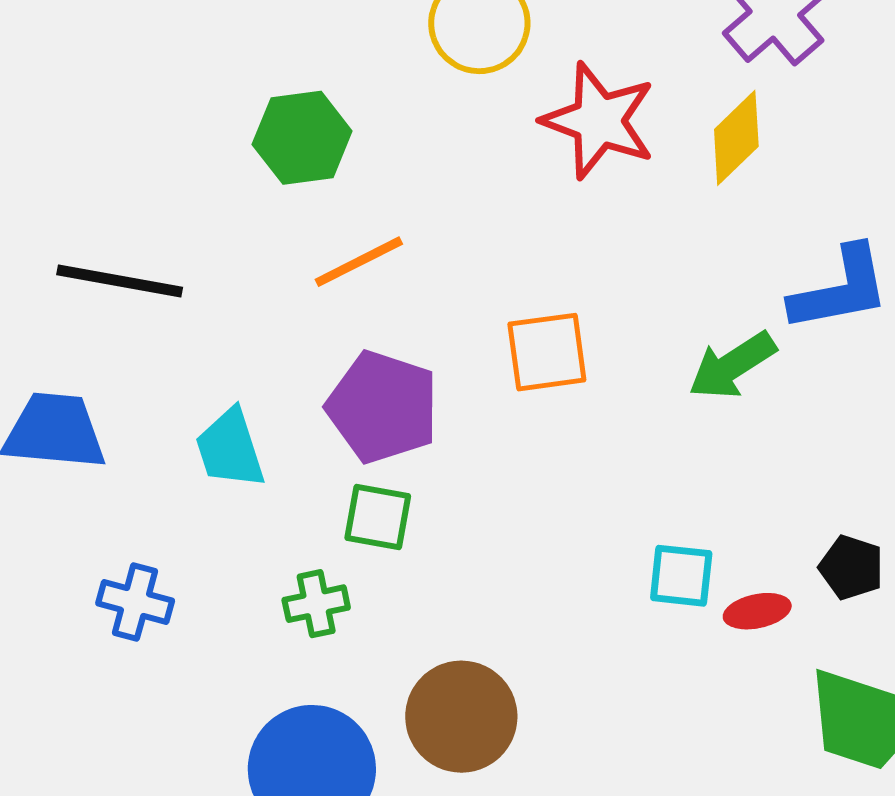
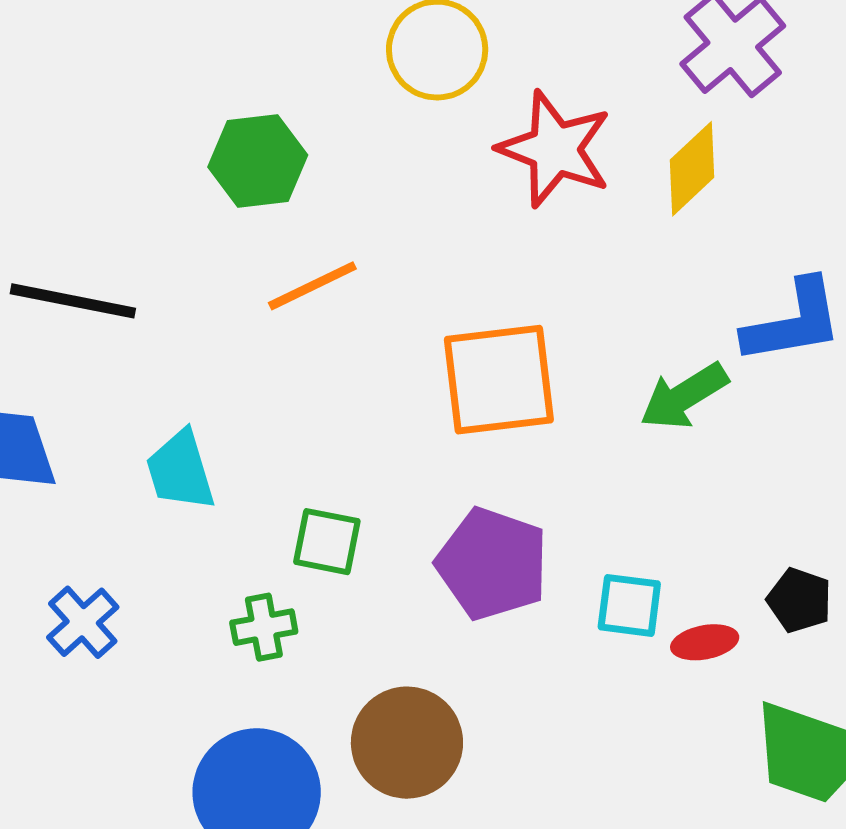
orange square: (547, 352) -> (499, 380), size x1.4
purple pentagon: (383, 407) -> (492, 564), moved
blue cross: (135, 602) -> (83, 622), turned 32

